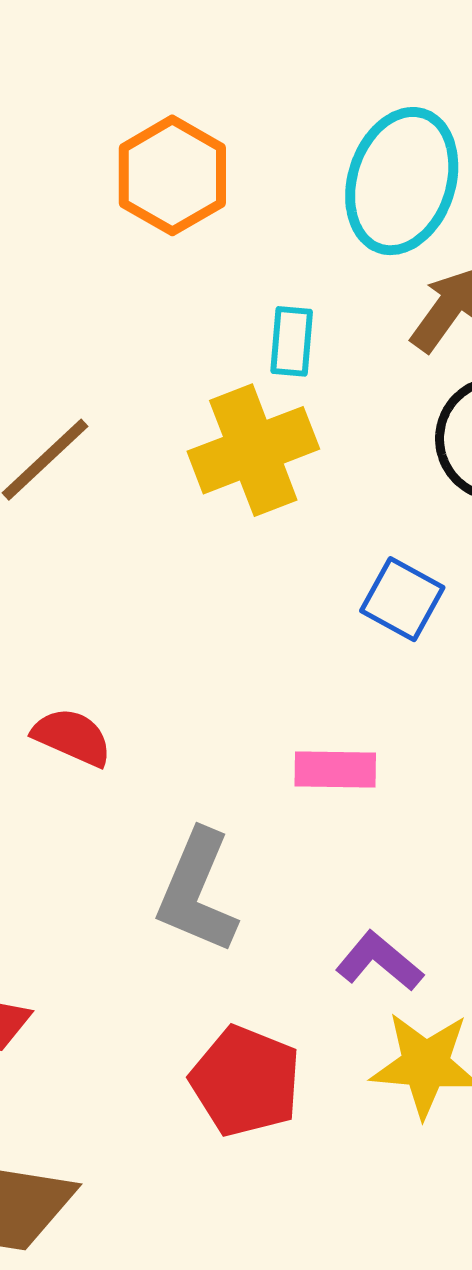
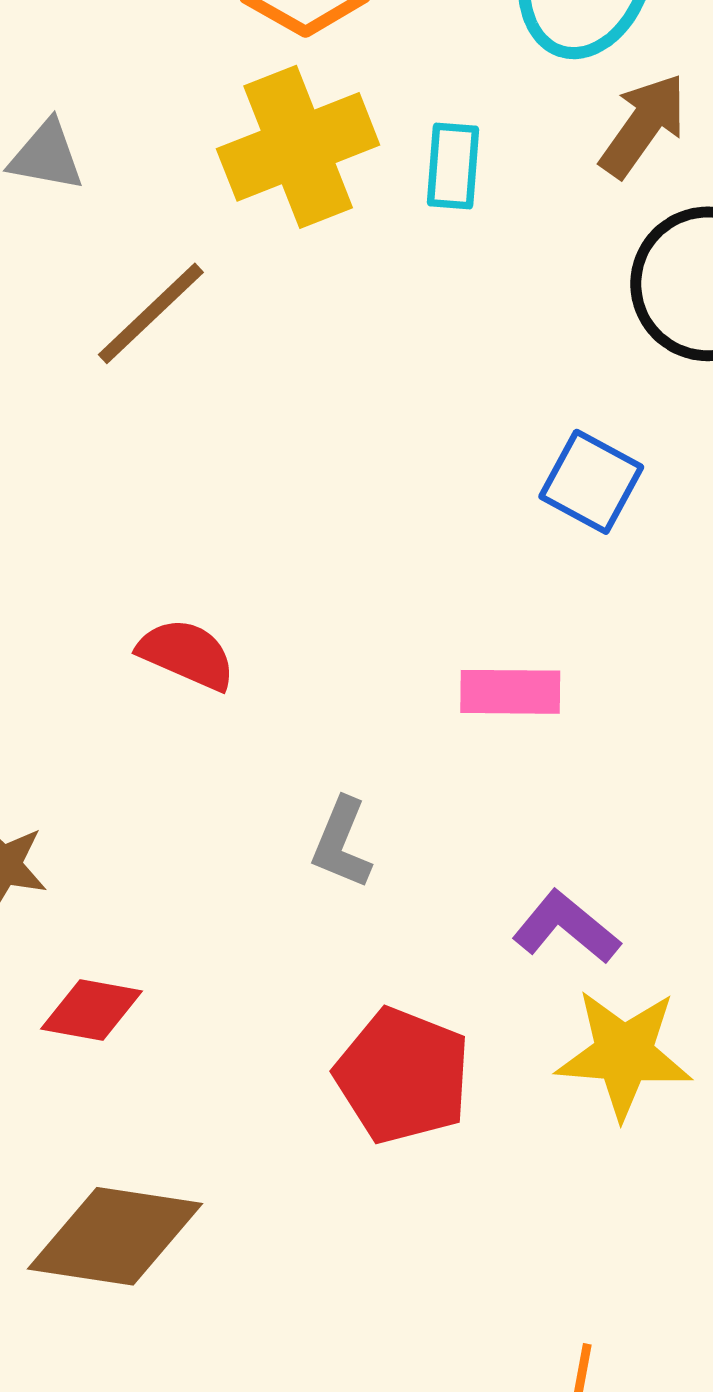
yellow cross: (253, 450) -> (298, 147), moved
gray L-shape: (197, 892) -> (342, 843), size x0.6

